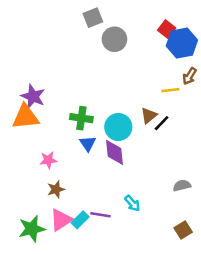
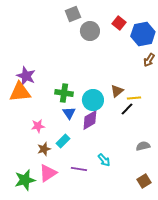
red square: (167, 29) -> (119, 23), moved
yellow line: (170, 90) -> (134, 98), moved
black line: (162, 123) -> (127, 109), moved
purple diamond: (114, 152) -> (90, 120), turned 65
cyan rectangle: (80, 220) -> (63, 141), moved

